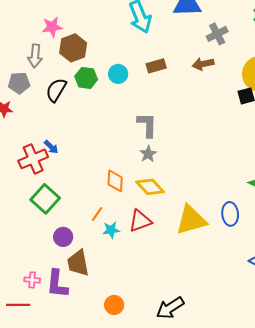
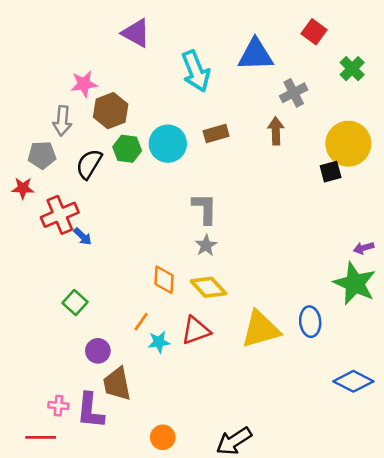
brown arrow: (203, 64) -> (276, 131), turned 100
cyan circle: (118, 74) -> (168, 144), size x1.5
red cross: (33, 159) -> (60, 215), moved
green square: (45, 199) -> (75, 303), size x0.7

